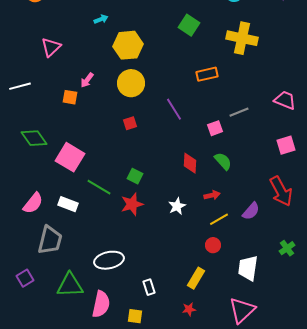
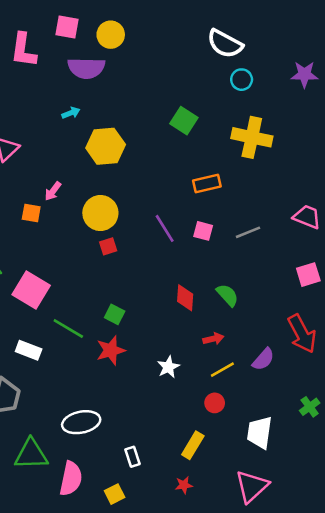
yellow circle: (131, 83) -> (100, 213), moved
pink square: (215, 128) -> (203, 231), moved, turned 35
white star: (177, 206) -> (168, 367), moved
yellow square: (135, 316) -> (115, 494), turned -35

